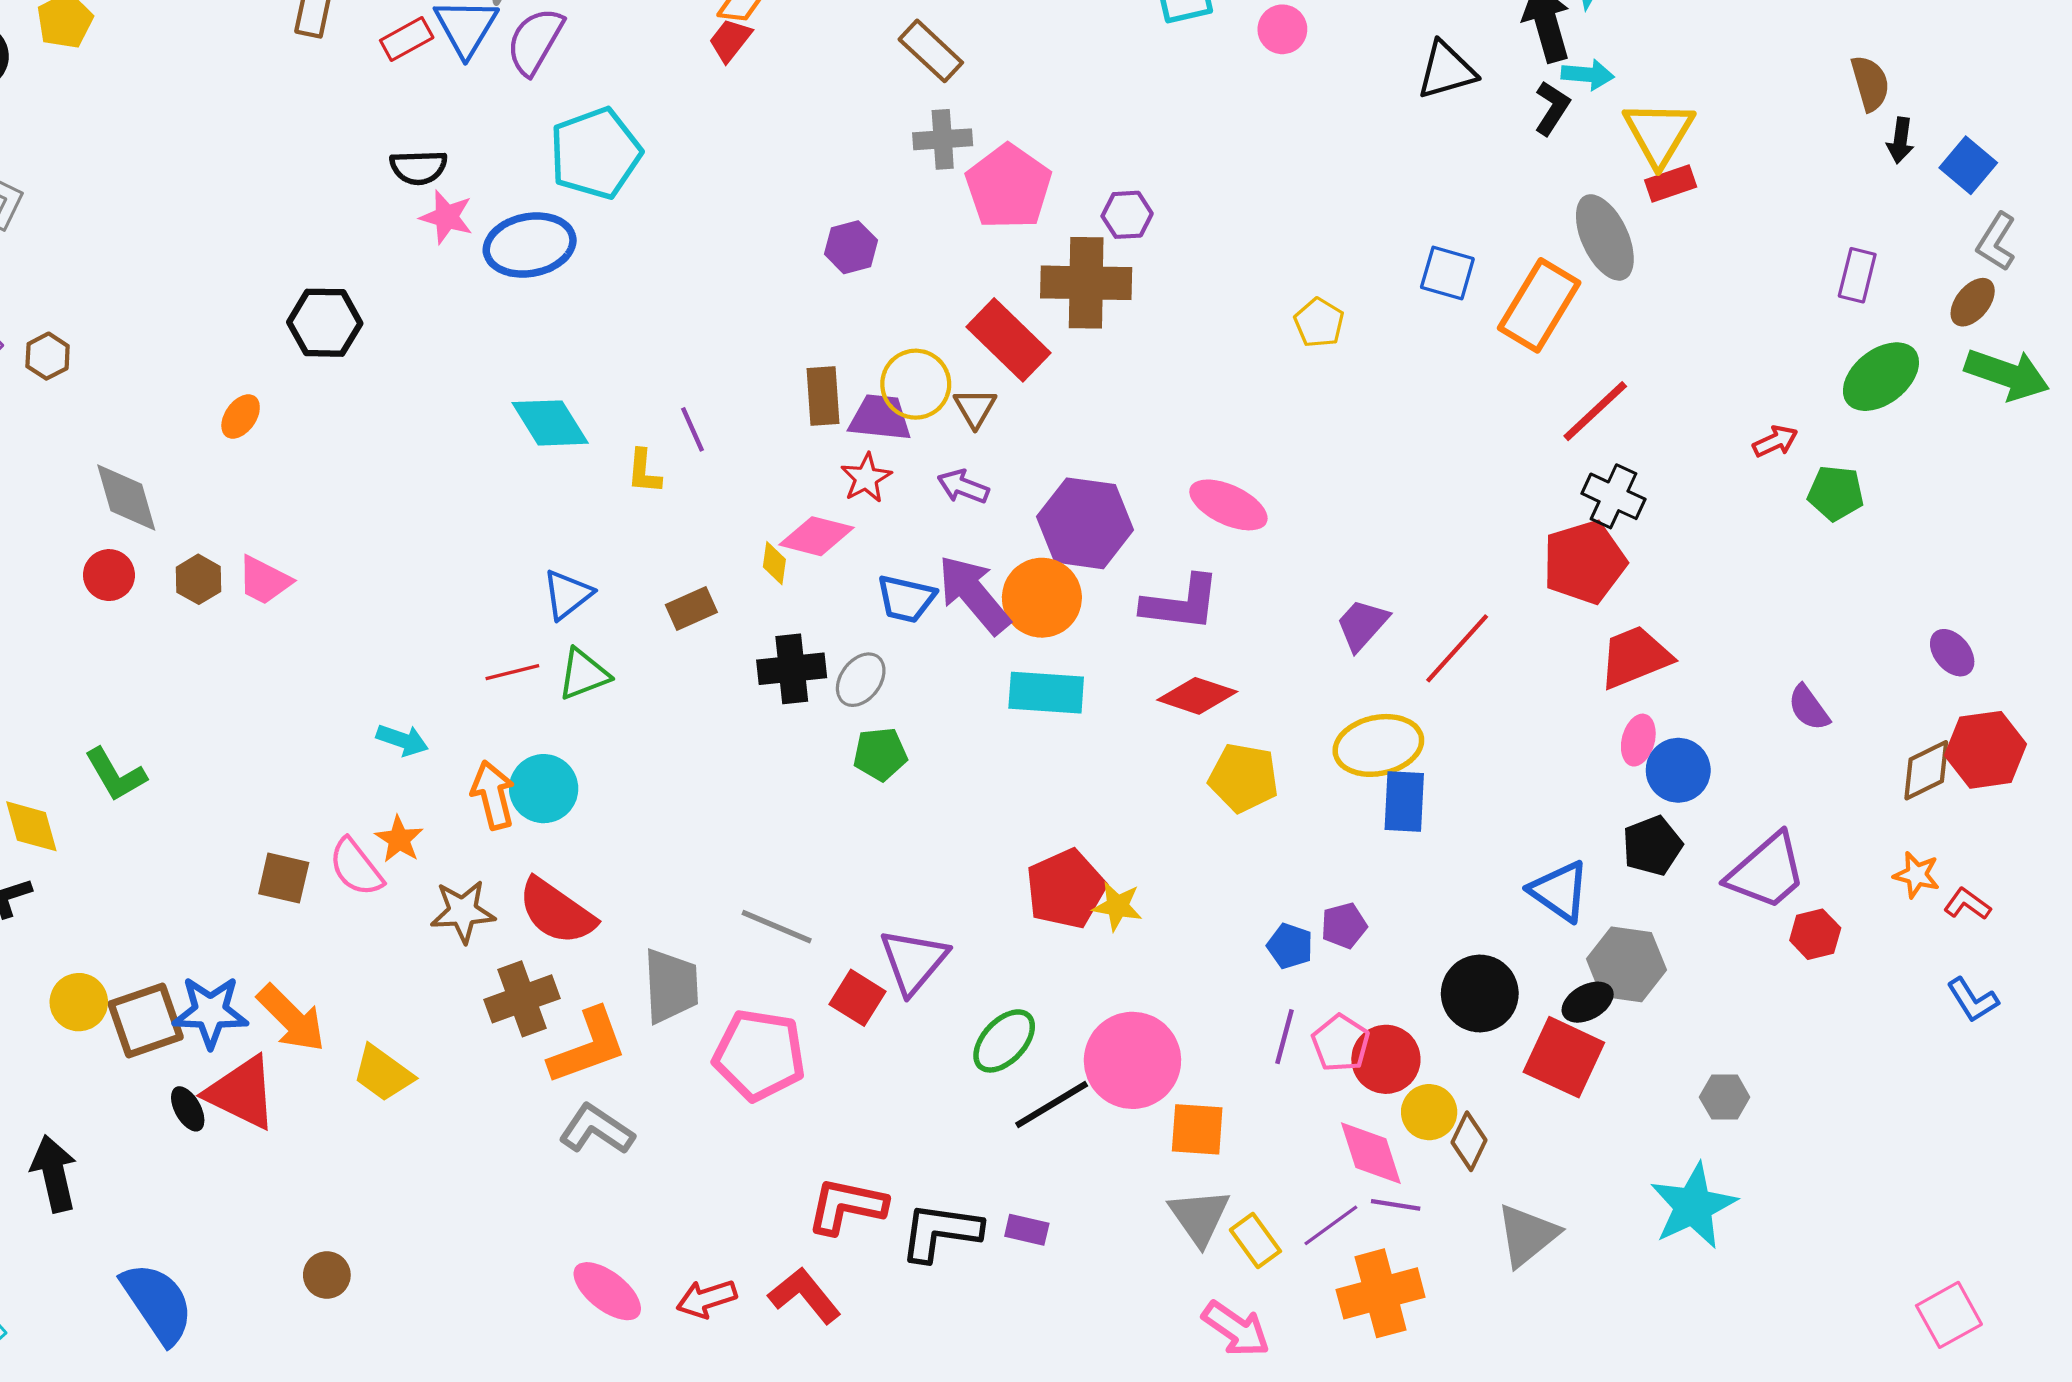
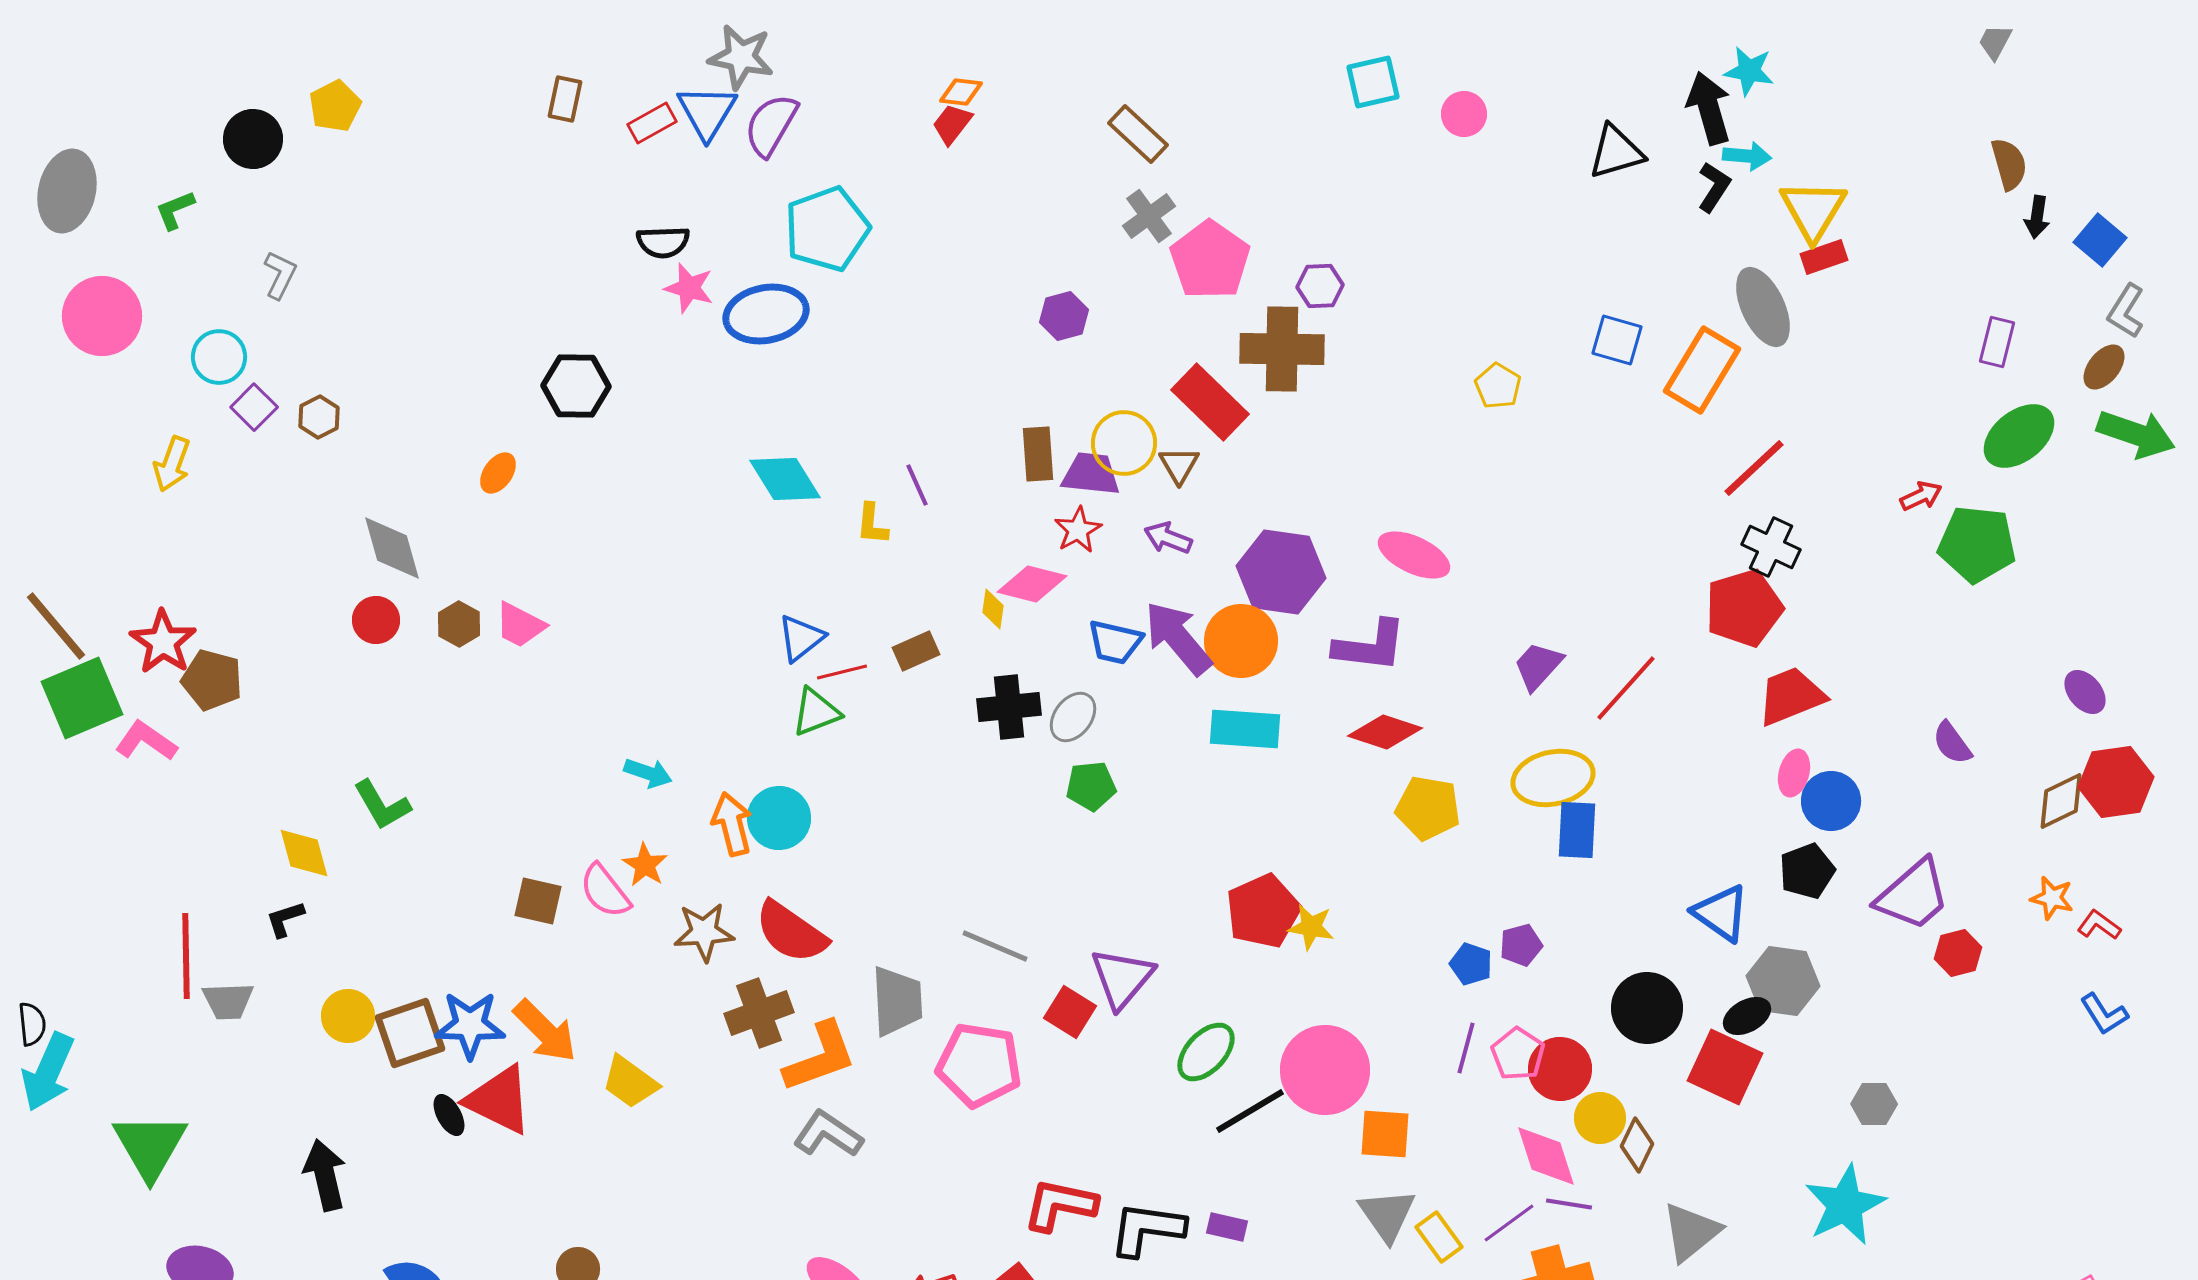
gray cross: (943, 139) -> (1149, 216), turned -32
green pentagon: (1836, 493) -> (1977, 544), size x1.5
red line: (512, 672) -> (842, 672), moved

